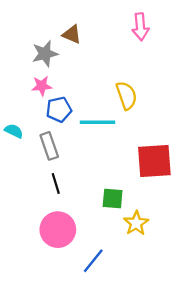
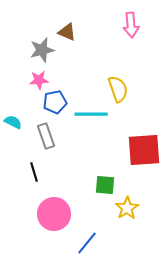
black line: (56, 183) -> (34, 172), moved

